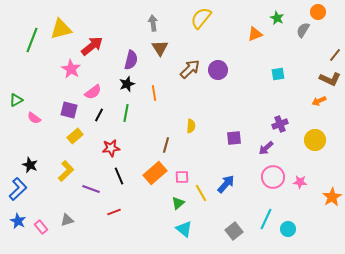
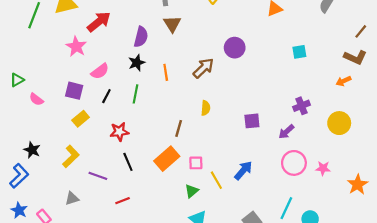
brown arrow: (190, 69) -> (203, 68), moved
gray triangle: (67, 220) -> (72, 198), moved

